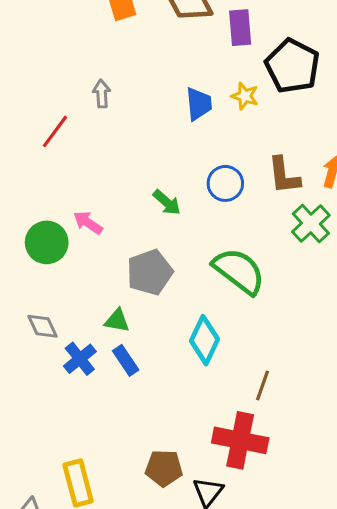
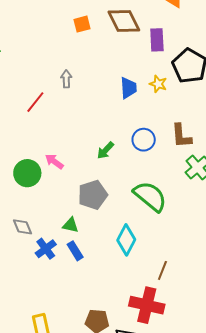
green arrow: (167, 202) -> (105, 150), turned 90

